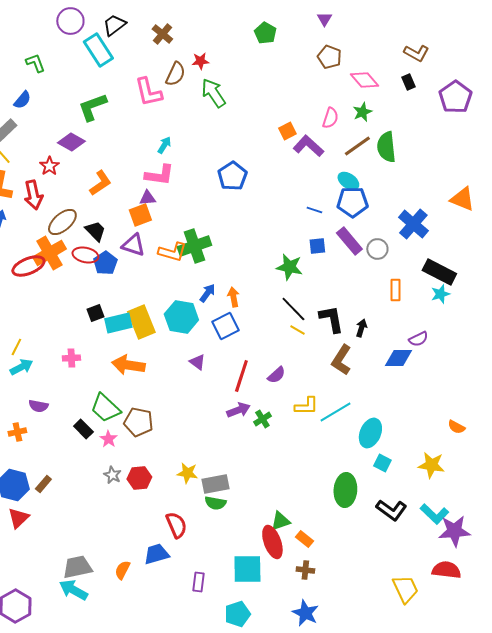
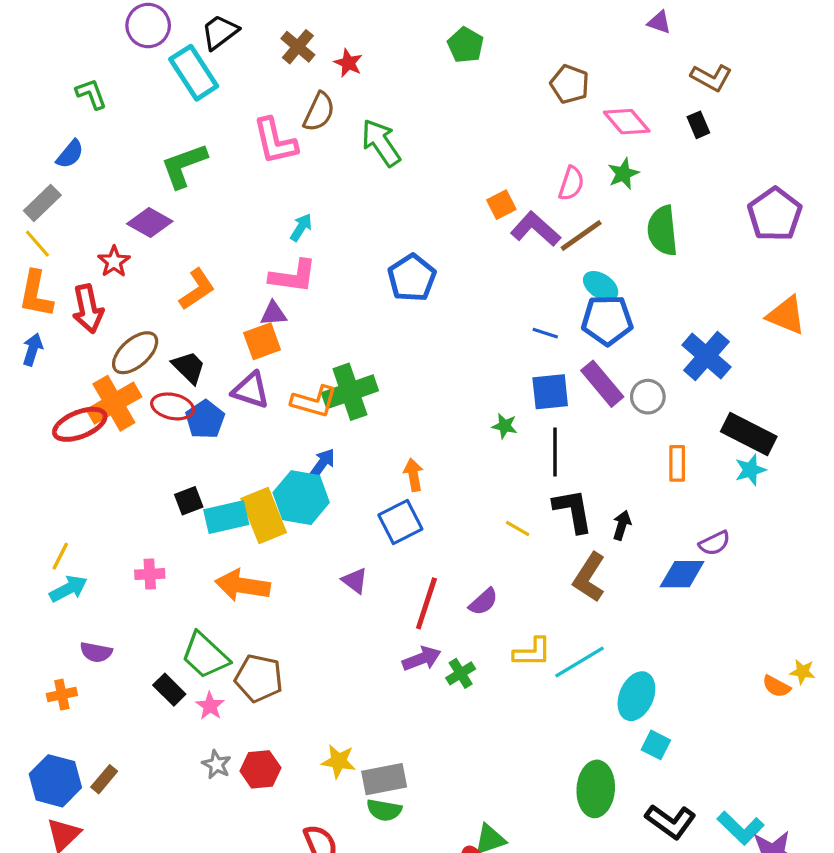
purple triangle: (324, 19) -> (659, 22), moved, turned -42
red star: (200, 61) -> (348, 63), moved, turned 30
purple pentagon: (455, 97) -> (775, 214), moved
brown line: (357, 146) -> (581, 236), moved
blue square: (317, 246) -> (550, 392), size x1.4
green star: (289, 267) -> (505, 426), size x0.6
blue arrow: (207, 293) -> (322, 463), moved
black line: (293, 309) -> (555, 452), moved, turned 44
cyan hexagon: (181, 317) -> (301, 498), moved
yellow star: (431, 465) -> (802, 672), moved, size x0.6

